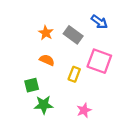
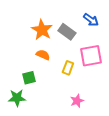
orange star: (46, 33) -> (42, 30), size x1.5
pink square: (99, 61) -> (91, 56), turned -30
green star: (44, 105) -> (17, 98), moved

